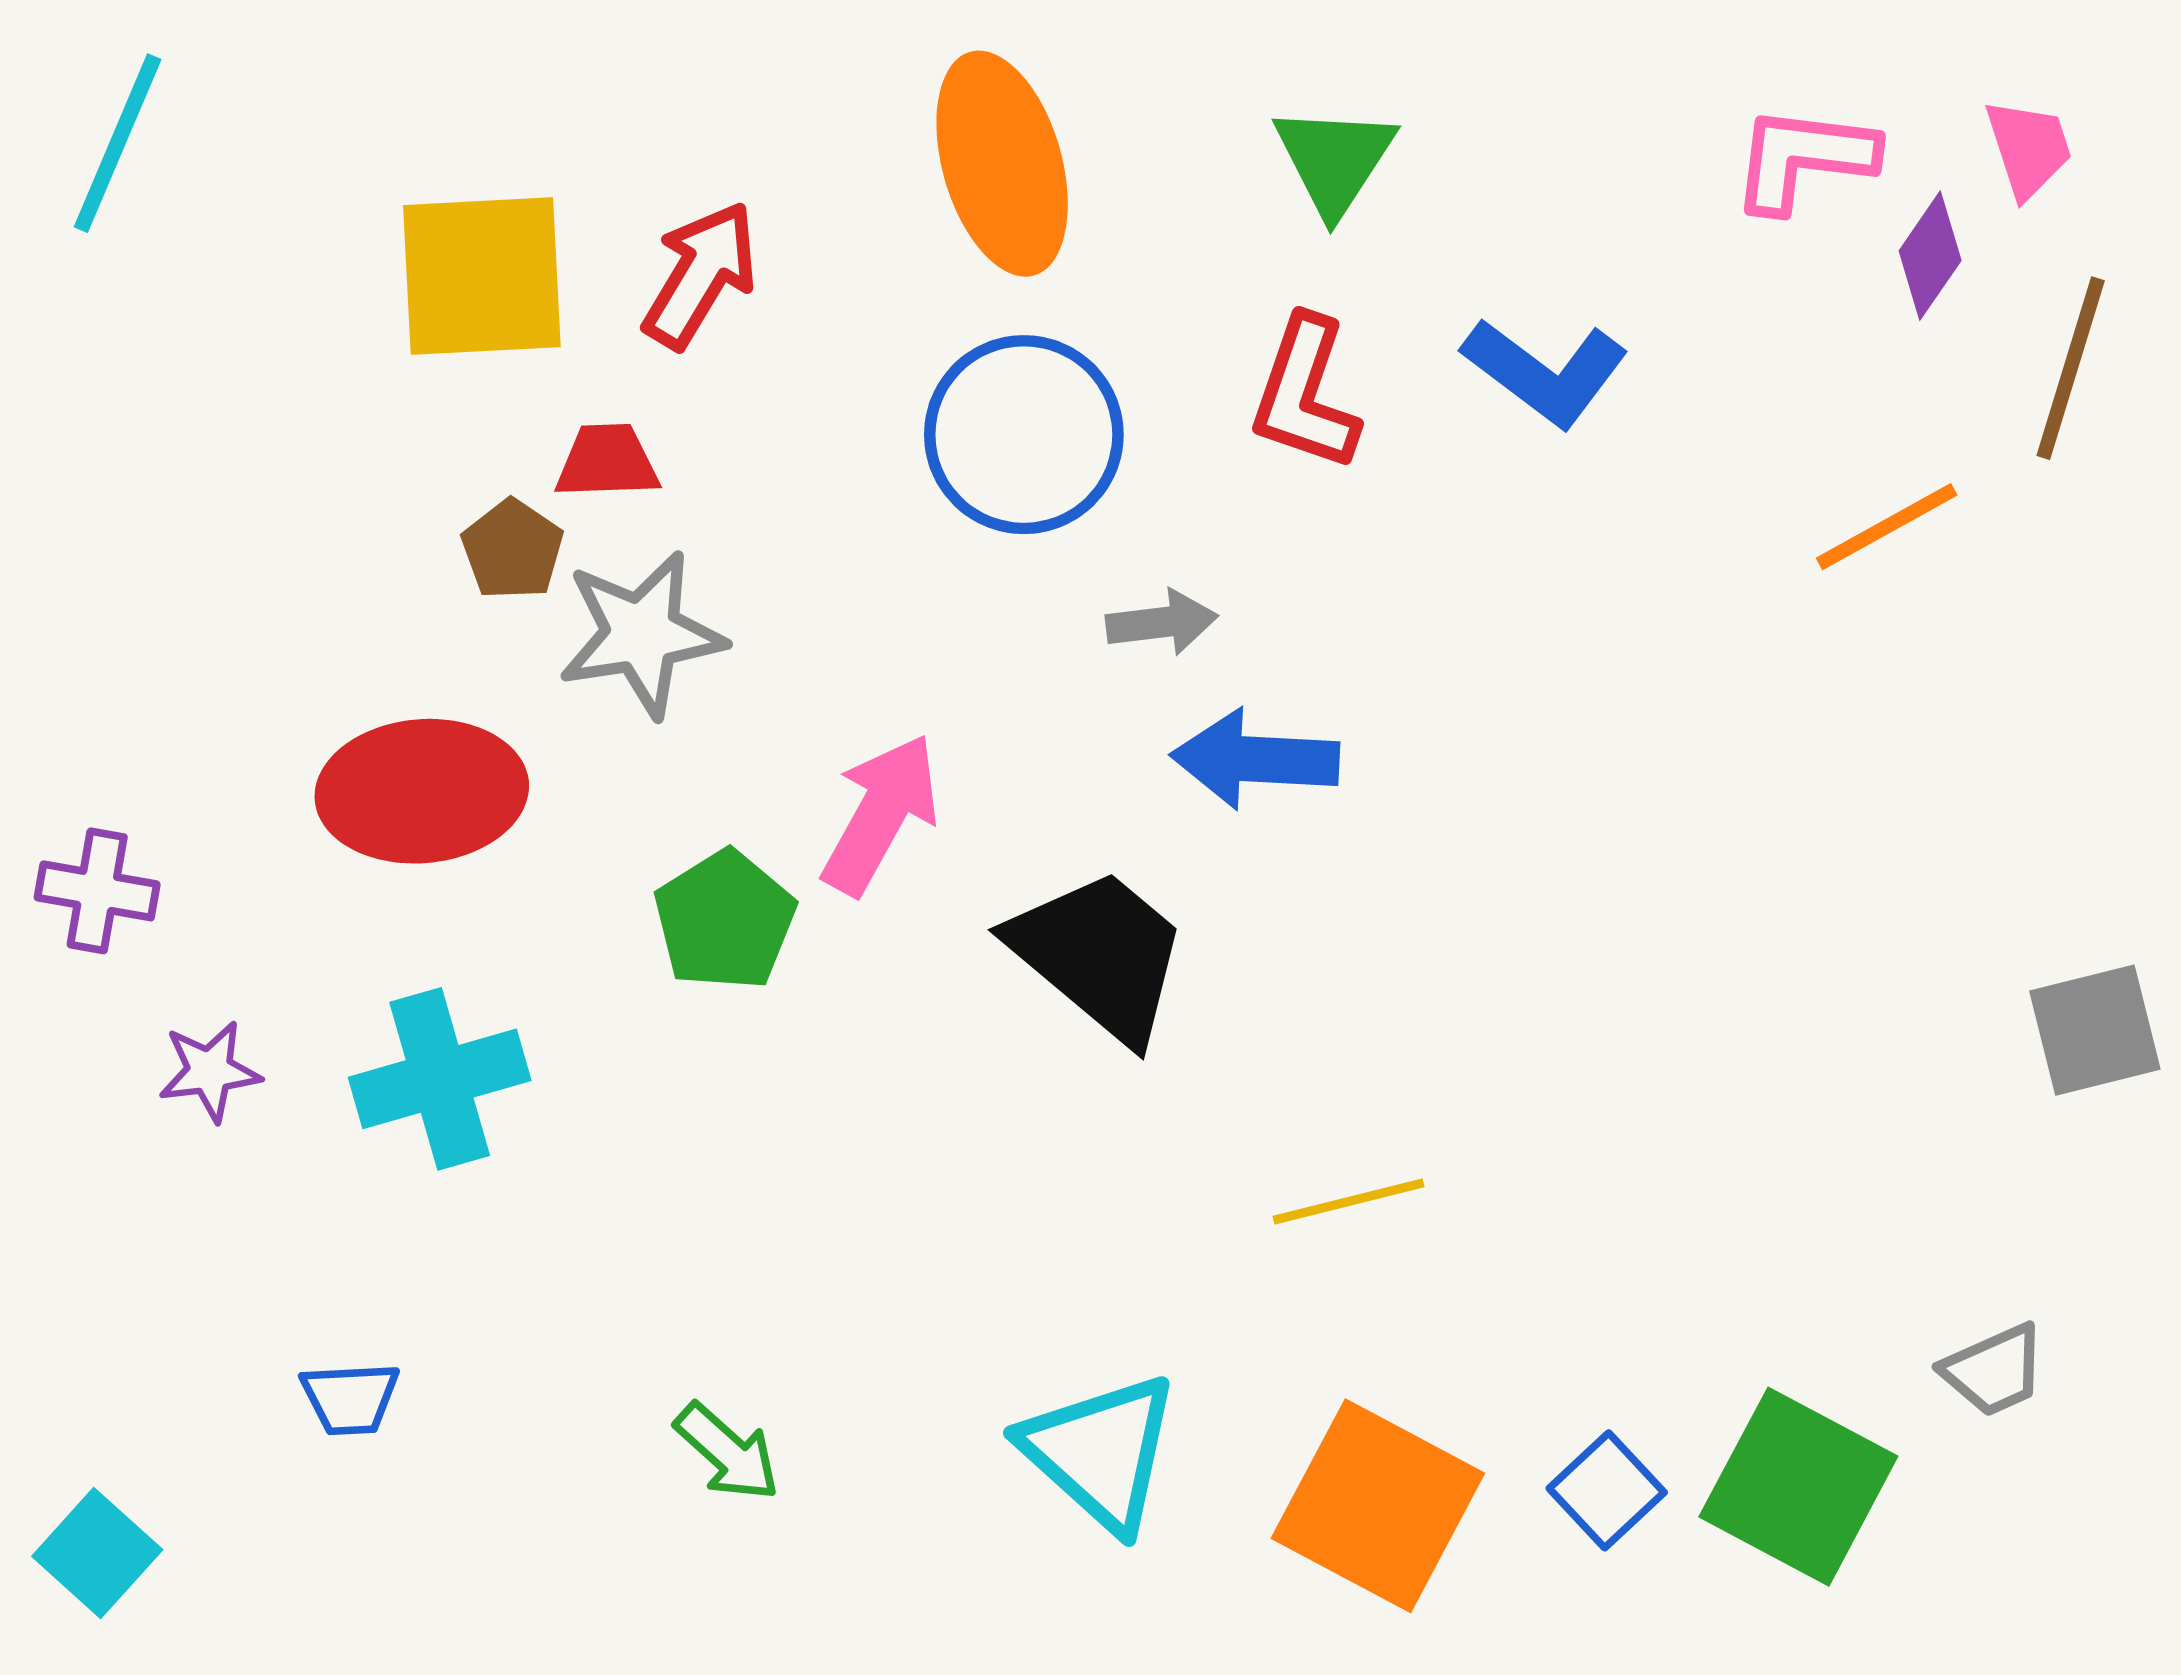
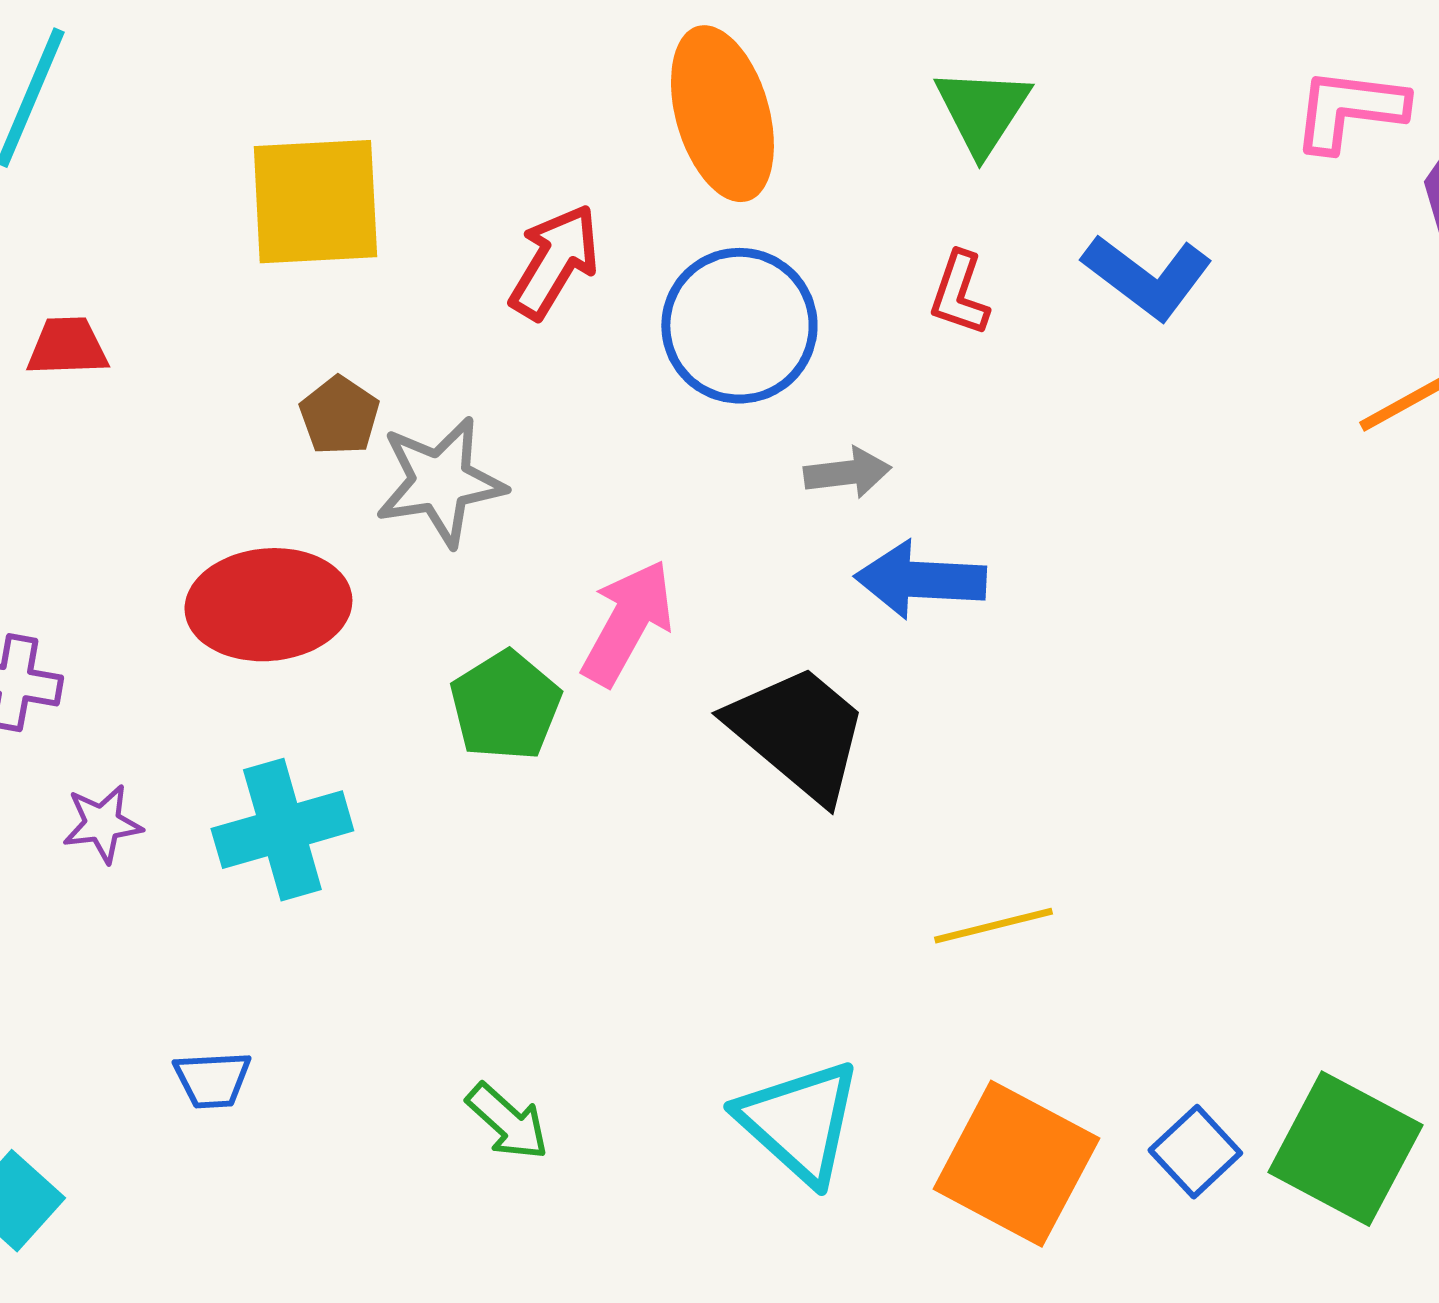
red arrow: (700, 275) -> (554, 262), moved
red L-shape: (1305, 394) -> (959, 294), size x0.7
red trapezoid: (607, 461) -> (67, 347), moved

